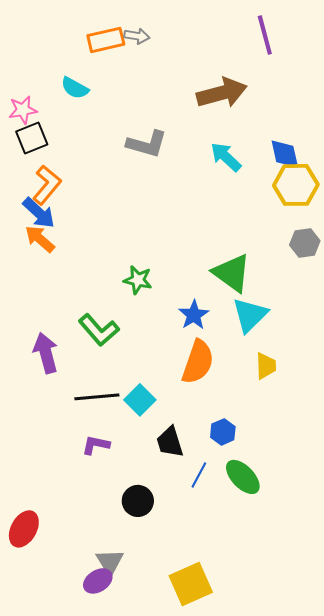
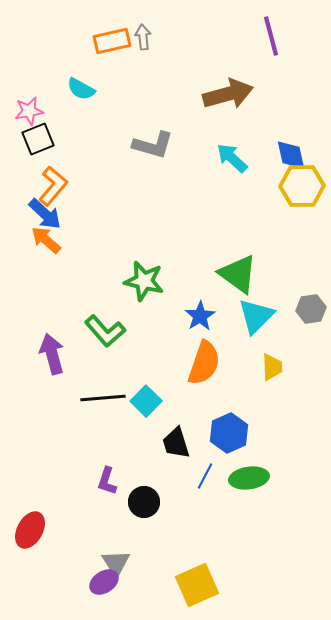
gray arrow: (137, 36) -> (143, 37), turned -105
gray hexagon: (305, 243) -> (311, 309), moved
green star: (138, 280) -> (144, 281), size x1.4
blue hexagon: (223, 432) -> (229, 433), size x1.5
purple L-shape: (96, 445) -> (107, 481), moved, turned -84
green ellipse: (243, 477) -> (249, 478), turned -54

